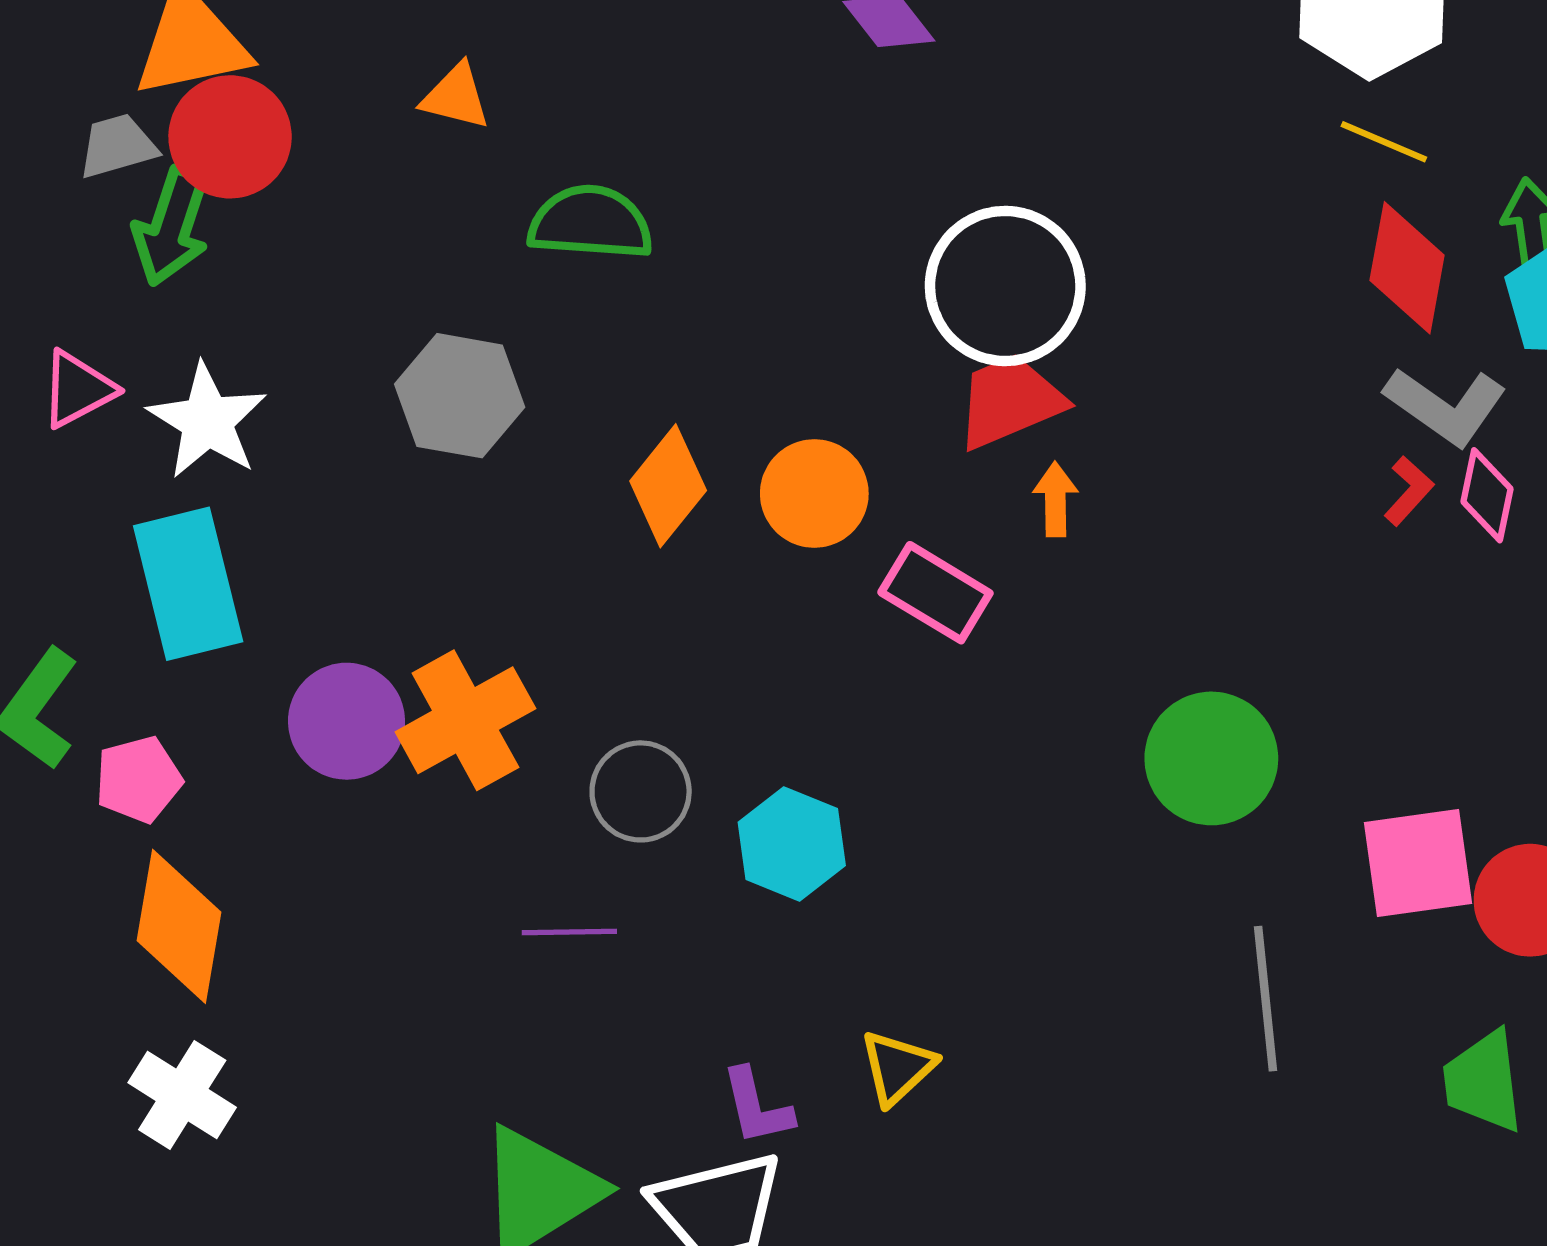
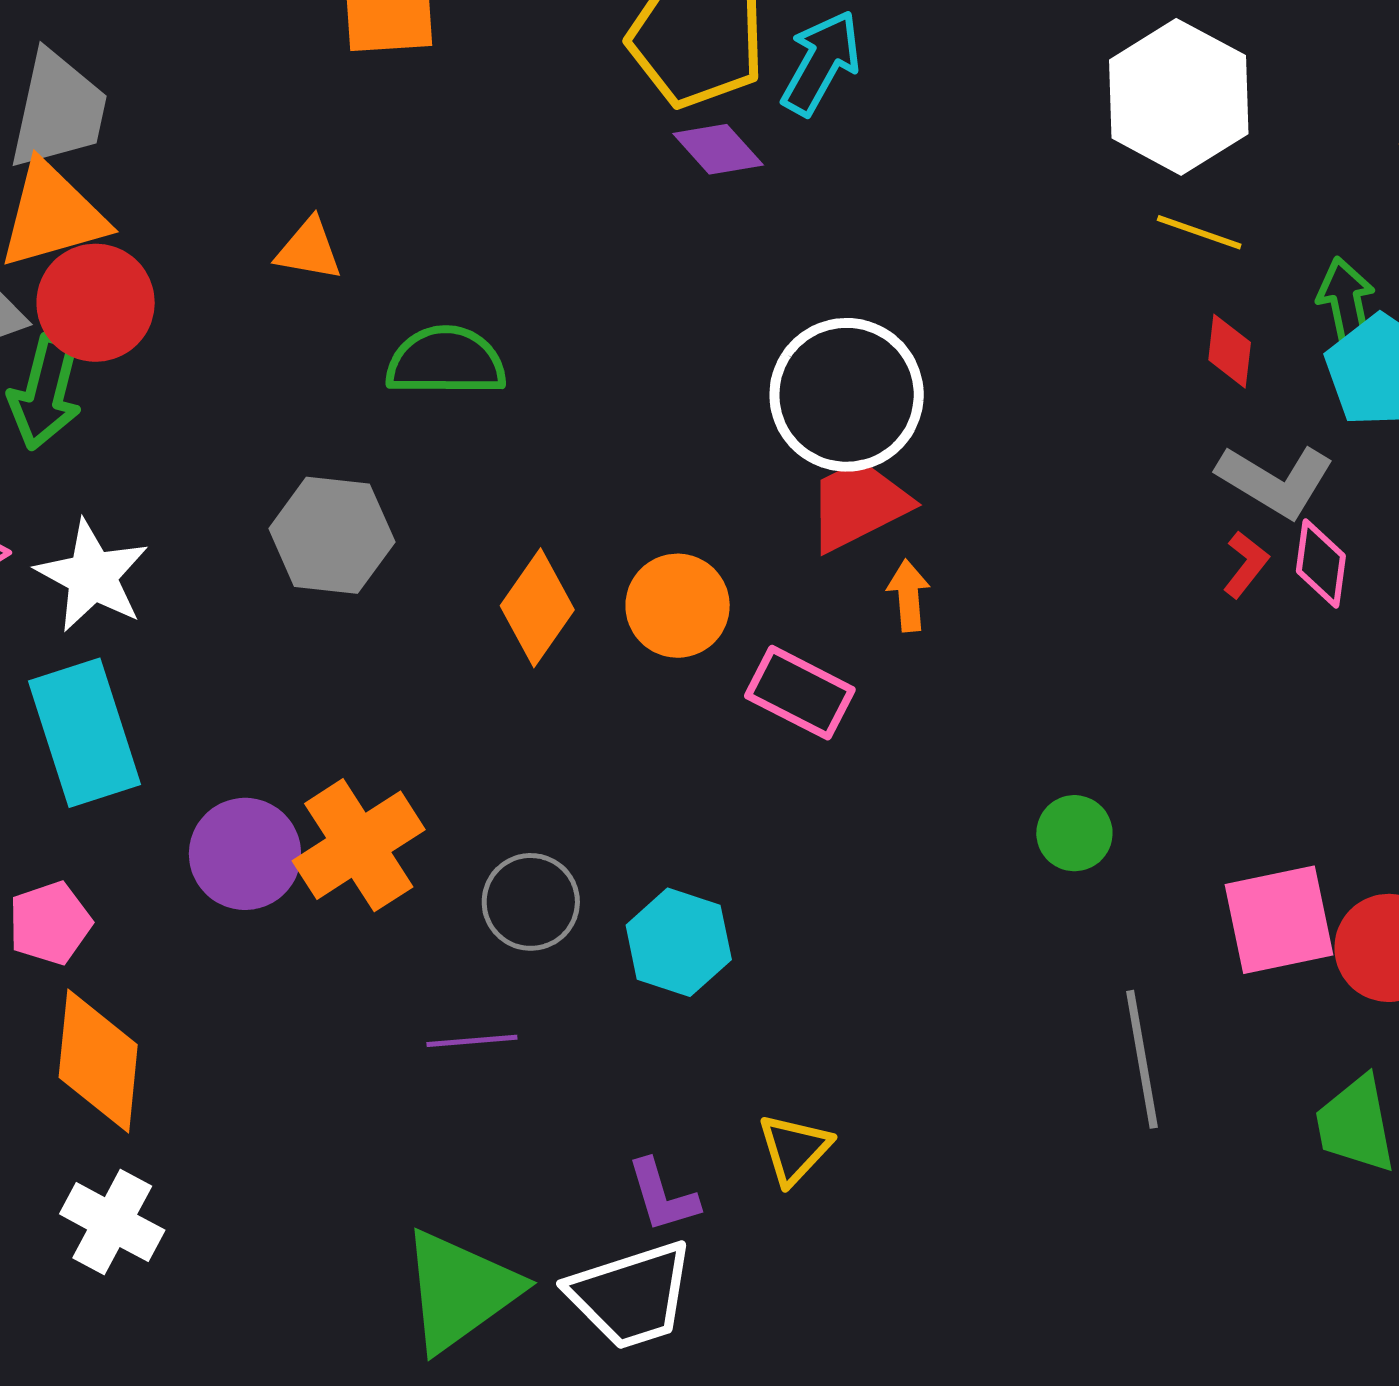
red diamond: (1407, 268) -> (1230, 351), size x0.6
green circle: (1211, 758) -> (1074, 833), size x0.6

